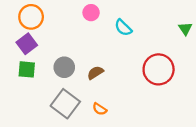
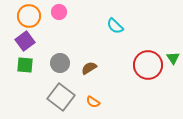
pink circle: (91, 13) -> (59, 12), moved
green triangle: (185, 29) -> (173, 58), moved

